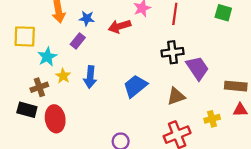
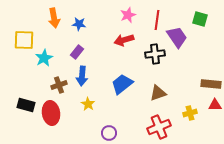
red arrow: (119, 26) -> (124, 40), moved
purple rectangle: (78, 41) -> (77, 52), moved
purple trapezoid: (197, 68) -> (177, 37), moved
yellow star: (63, 76) -> (88, 104), moved
brown cross: (39, 87) -> (59, 85), moved

